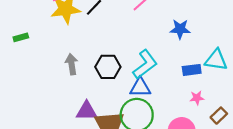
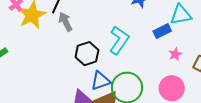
gray arrow: (72, 64) -> (65, 22), moved
blue triangle: (140, 87) -> (101, 81), moved

